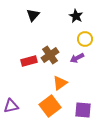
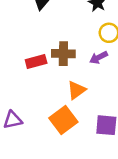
brown cross: (50, 55) -> (63, 54), turned 36

